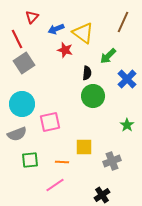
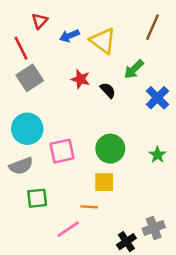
red star: (65, 50) -> (81, 79), moved
black semicircle: (87, 73) -> (108, 90), turned -48
green circle: (93, 96) -> (110, 149), moved
gray cross: (112, 161) -> (154, 228), moved
orange line: (62, 162) -> (89, 207), moved

